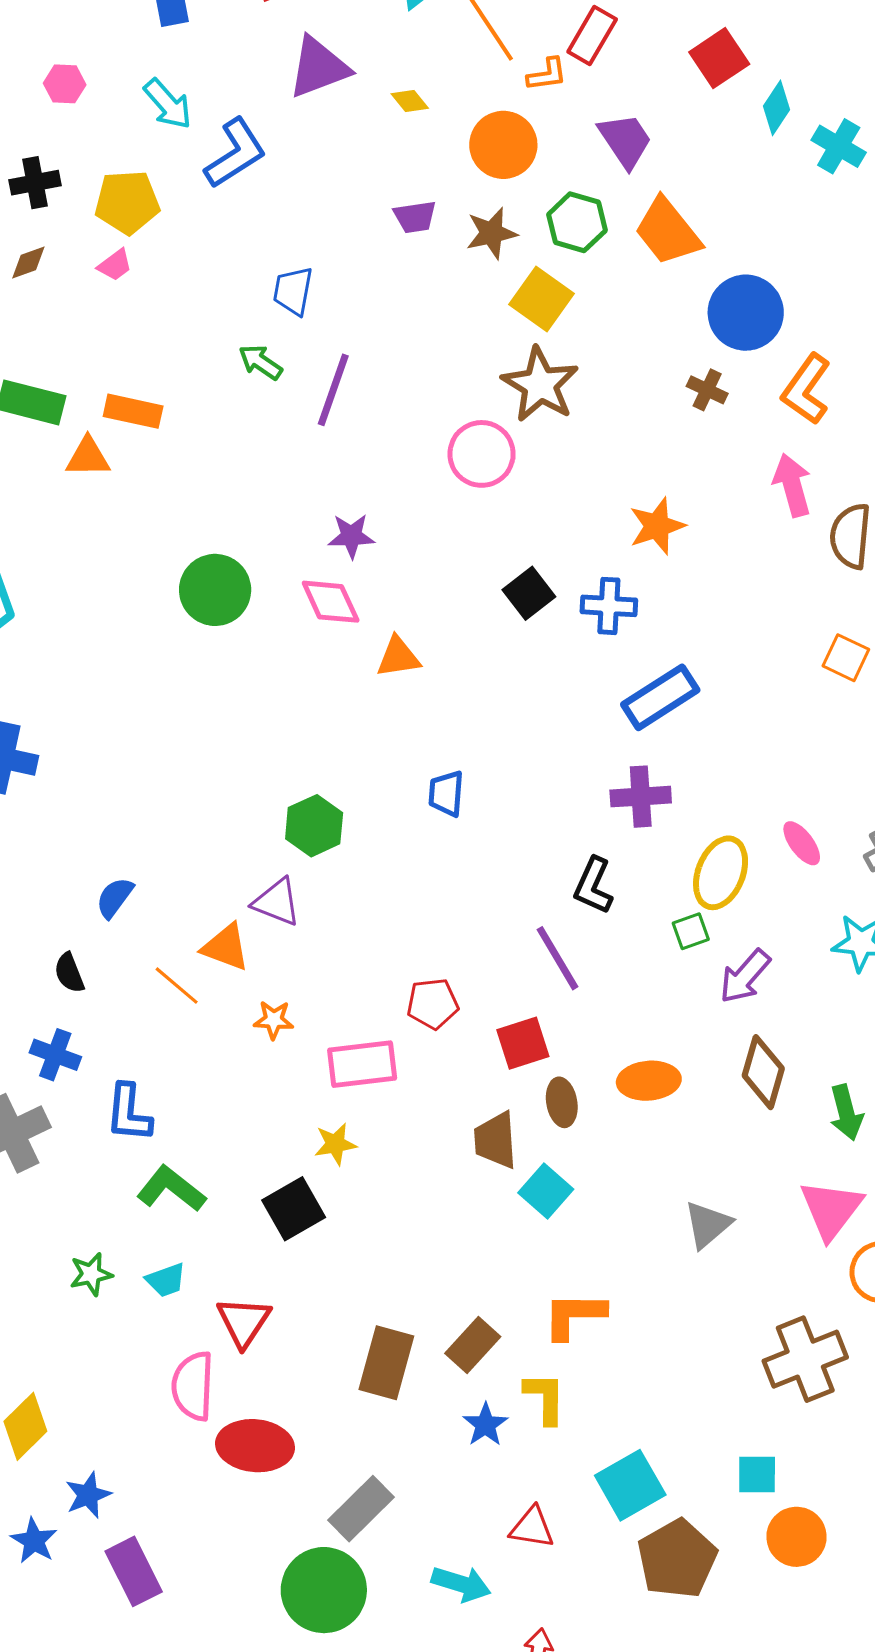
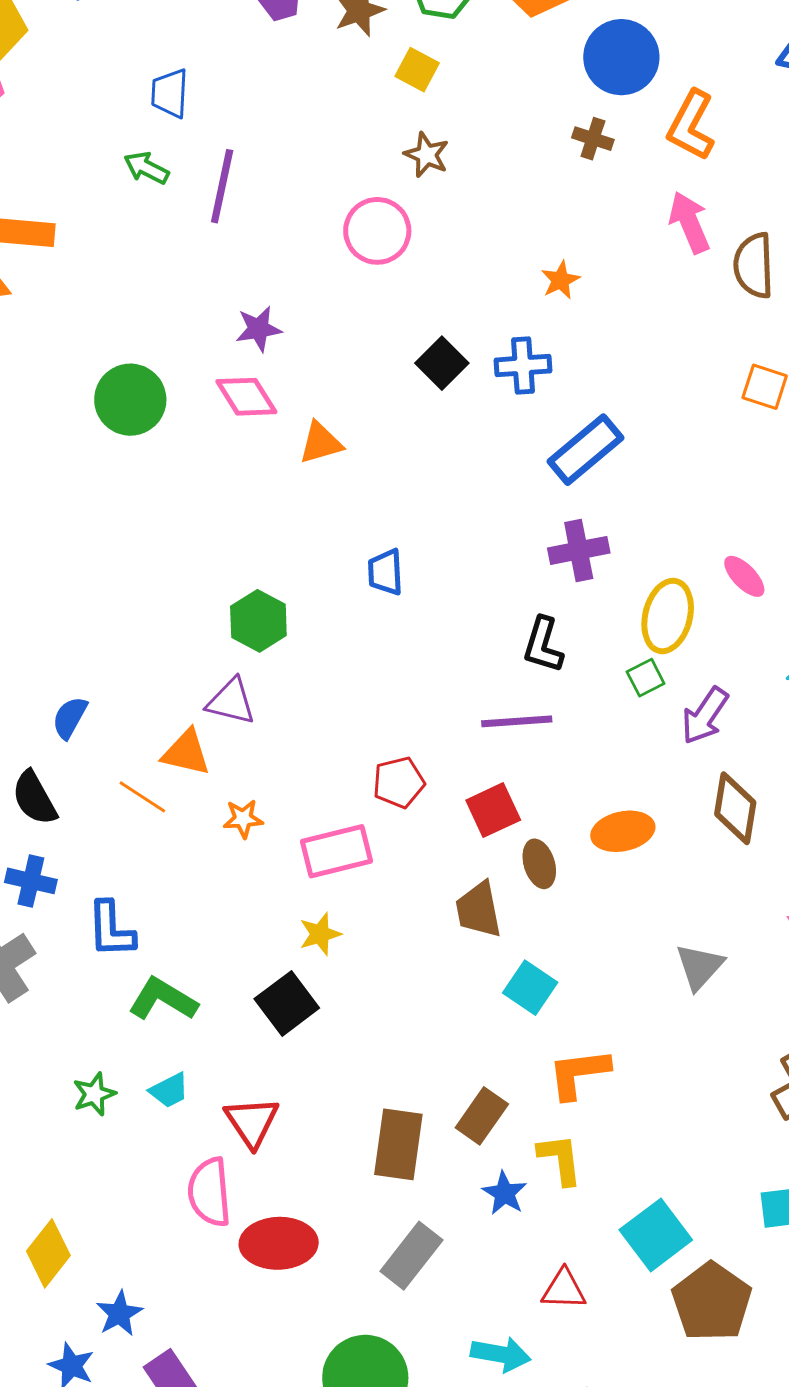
yellow square: (542, 299) -> (417, 70), size x0.7
brown star: (540, 385) -> (427, 155), size x0.6
orange star: (657, 526) -> (560, 280), size x0.7
purple line: (558, 958) -> (517, 721), turned -56
black semicircle: (69, 973) -> (34, 798), size x1.4
cyan square: (546, 1191) -> (530, 988), moved
gray rectangle: (361, 1509) -> (411, 1256), moved

